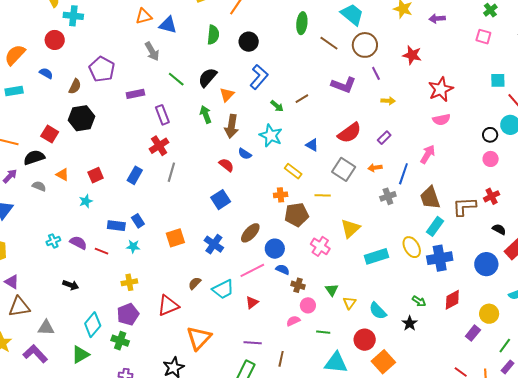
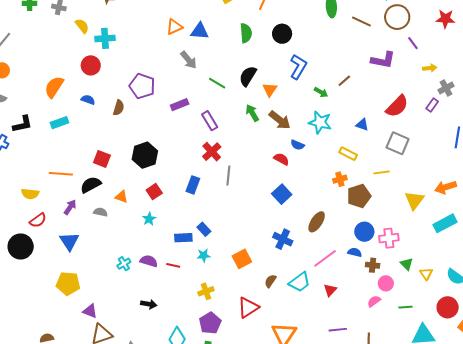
black hexagon: (82, 118) -> (145, 155), moved
brown arrow: (232, 126) -> (280, 120), turned -50
orange arrow: (375, 168) -> (446, 187), moved, size x1.5
gray cross: (388, 196) -> (446, 88), moved
orange square: (175, 238) -> (242, 259), moved
pink cross: (320, 246) -> (389, 238), moved, turned -30
blue circle: (275, 249) -> (364, 232), moved

